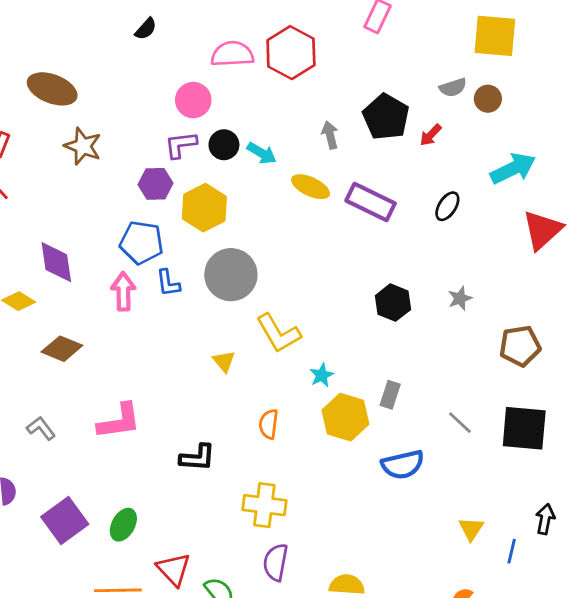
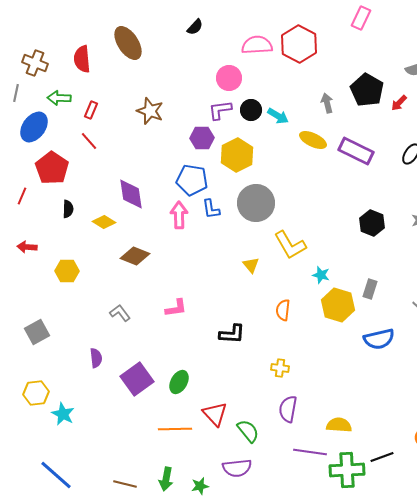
brown ellipse: (52, 89) -> (128, 43), moved, turned 36
cyan star: (322, 375) -> (321, 275), turned -30
pink L-shape: (119, 421) -> (176, 308), size x0.7
yellow cross: (264, 505) -> (280, 368), size x0.6

